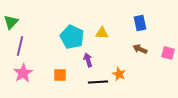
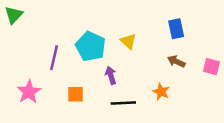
green triangle: (11, 22) -> (14, 15), moved
yellow triangle: (102, 33) -> (128, 41), turned 40
purple line: (20, 46) -> (54, 58), moved
orange star: (119, 74) -> (161, 92), moved

